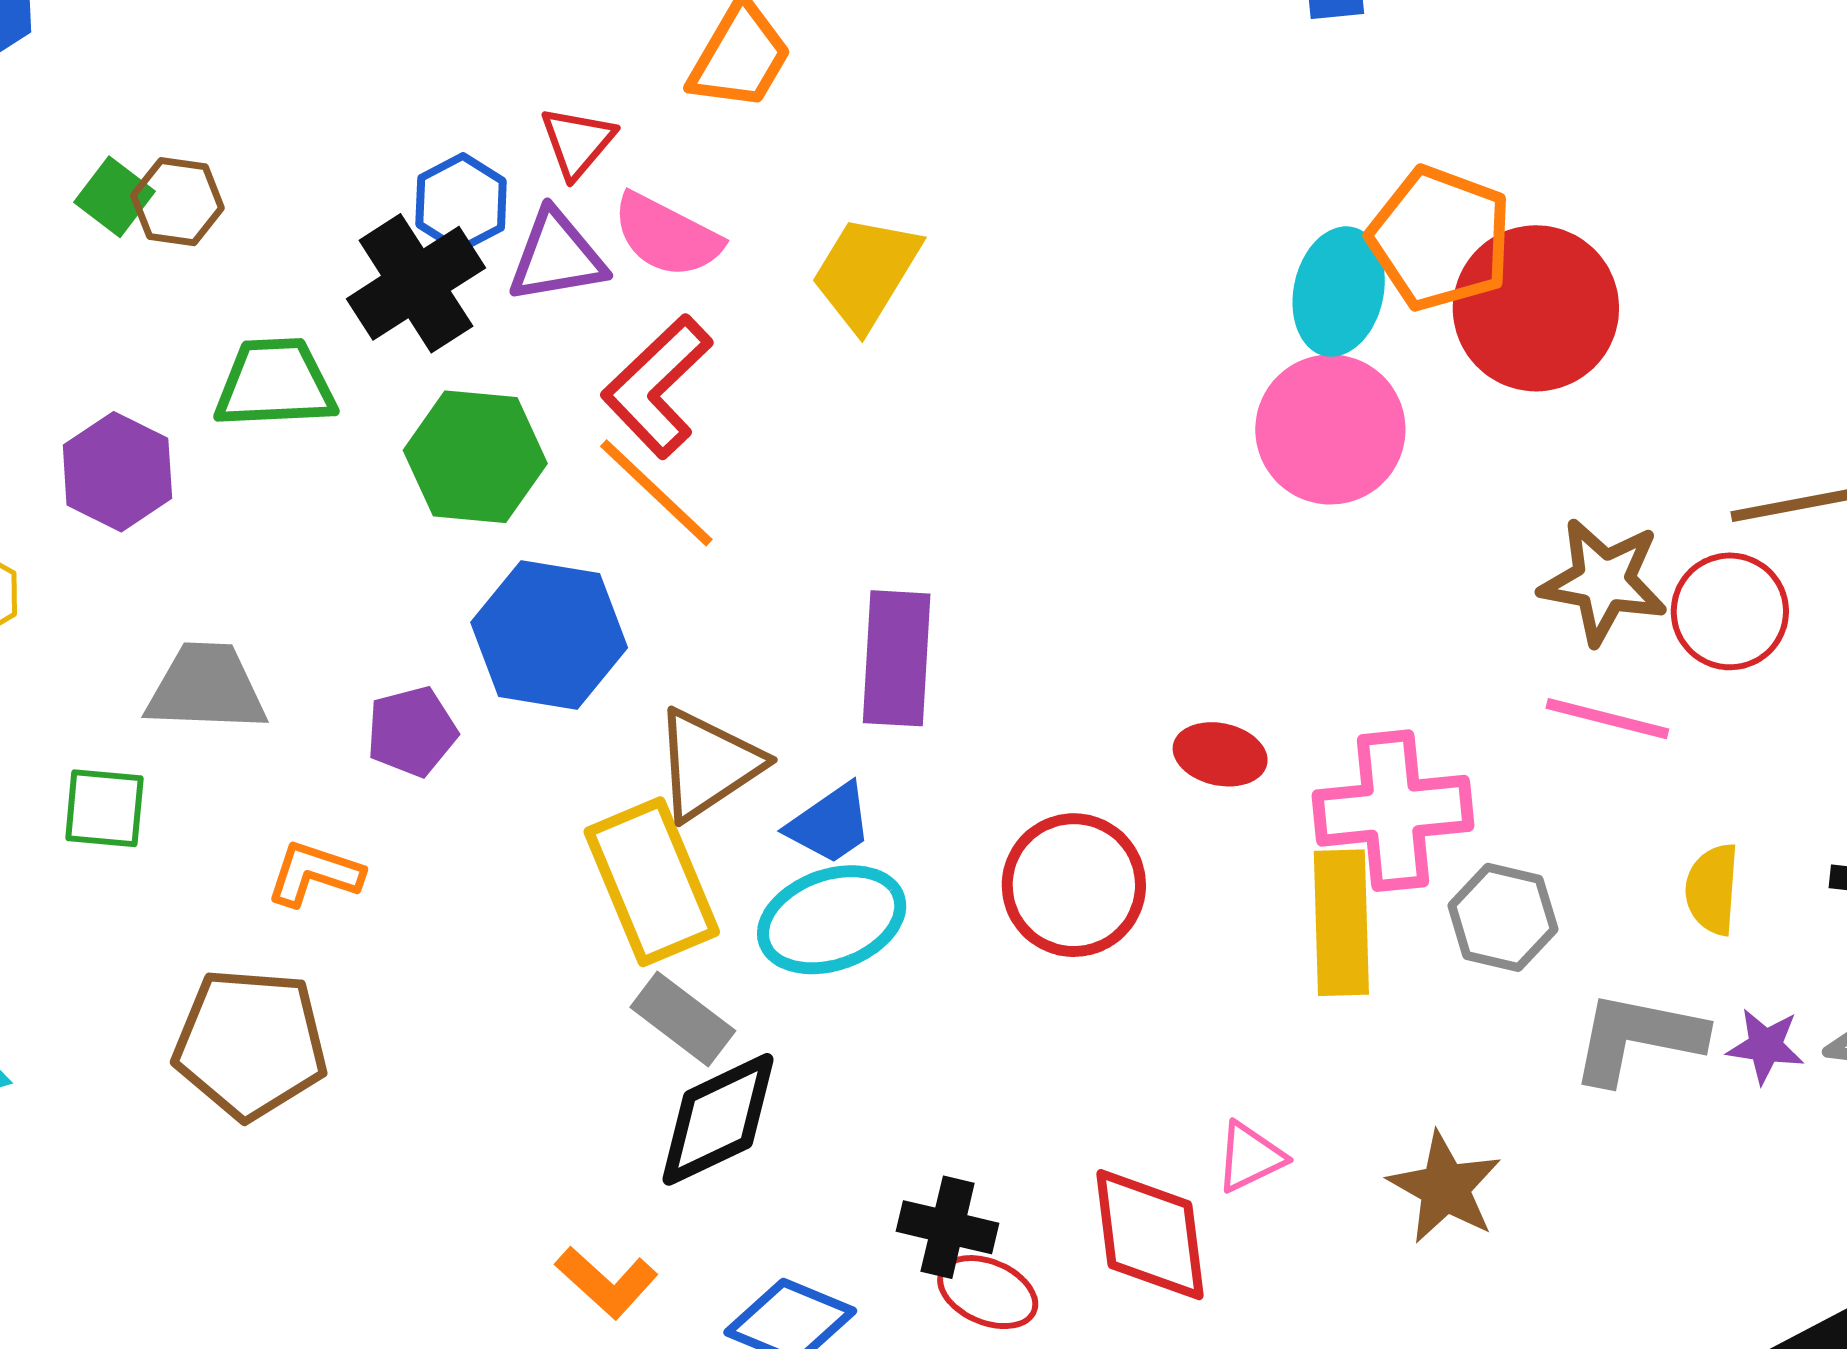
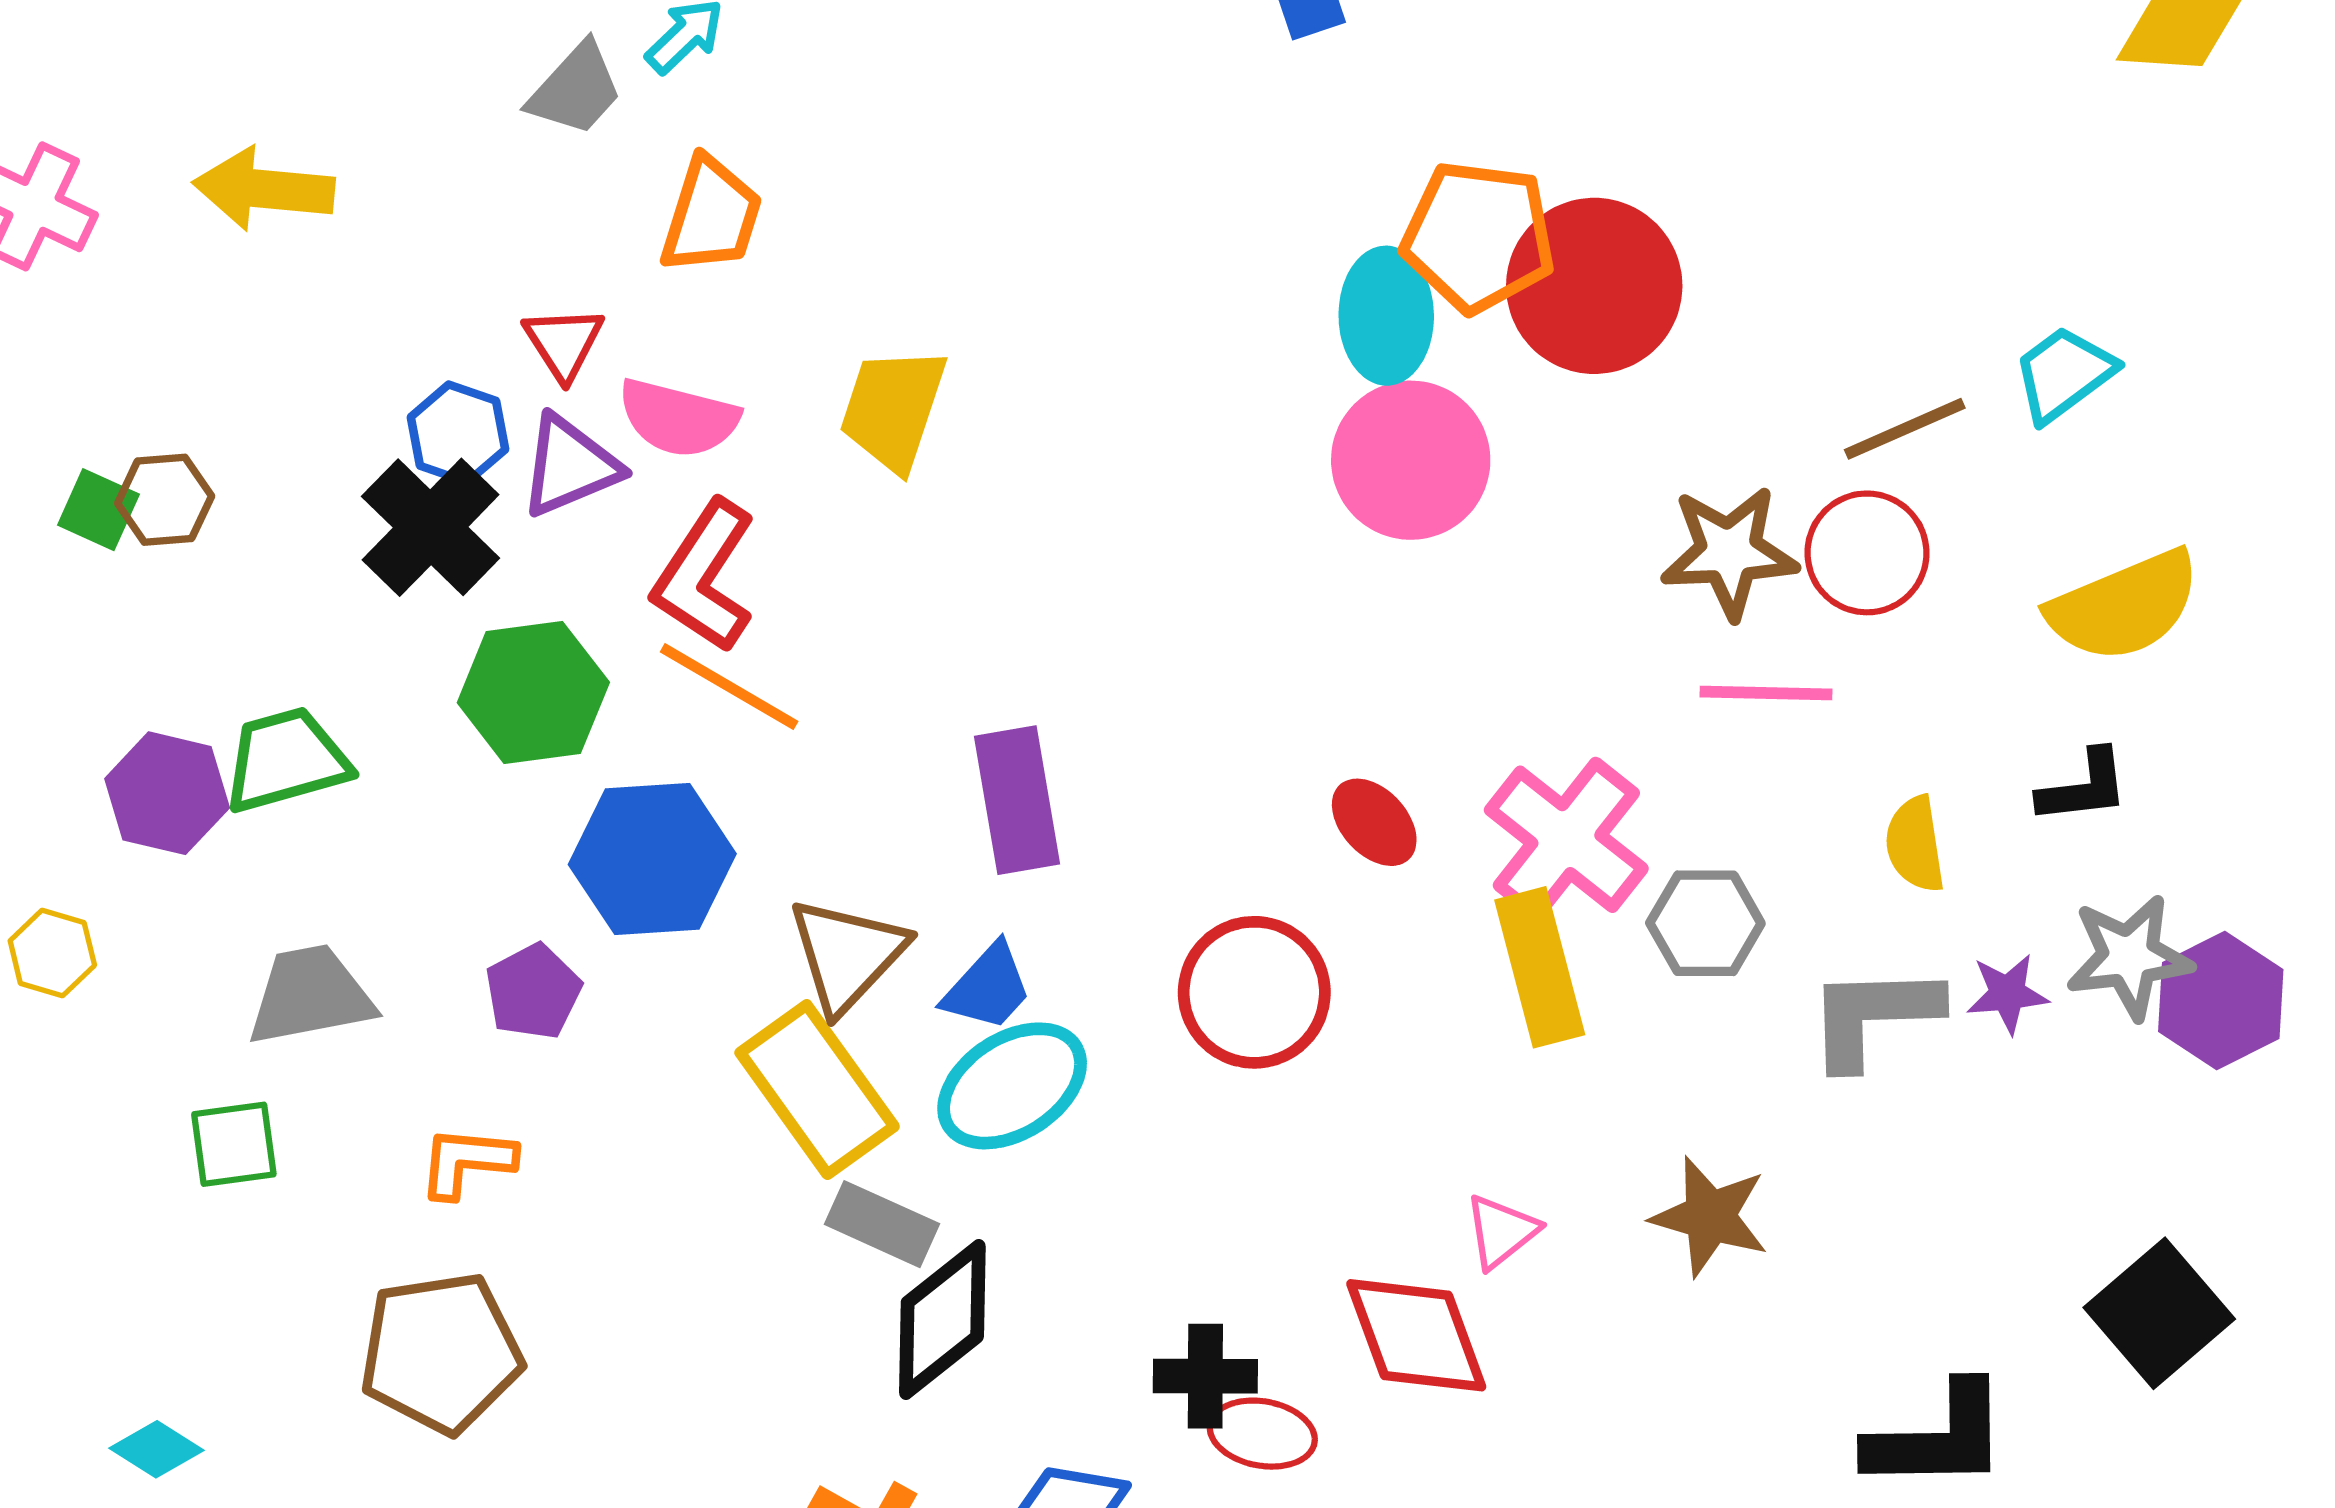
green trapezoid: (275, 383) -> (286, 760), moved
red ellipse: (1220, 754) -> (1374, 822), turned 48
pink cross: (1393, 811) -> (1566, 839), turned -33

